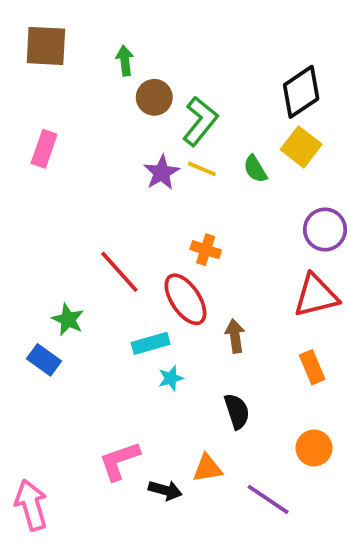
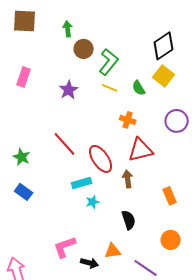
purple star: (162, 173) -> (69, 90), moved
orange cross: (206, 250) -> (128, 120), moved
red triangle: (316, 296) -> (141, 150), moved
green star: (68, 319) -> (22, 157), moved

